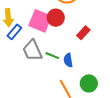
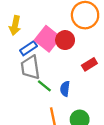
blue rectangle: (14, 32) -> (28, 48), moved
green line: (52, 56) -> (44, 86), moved

